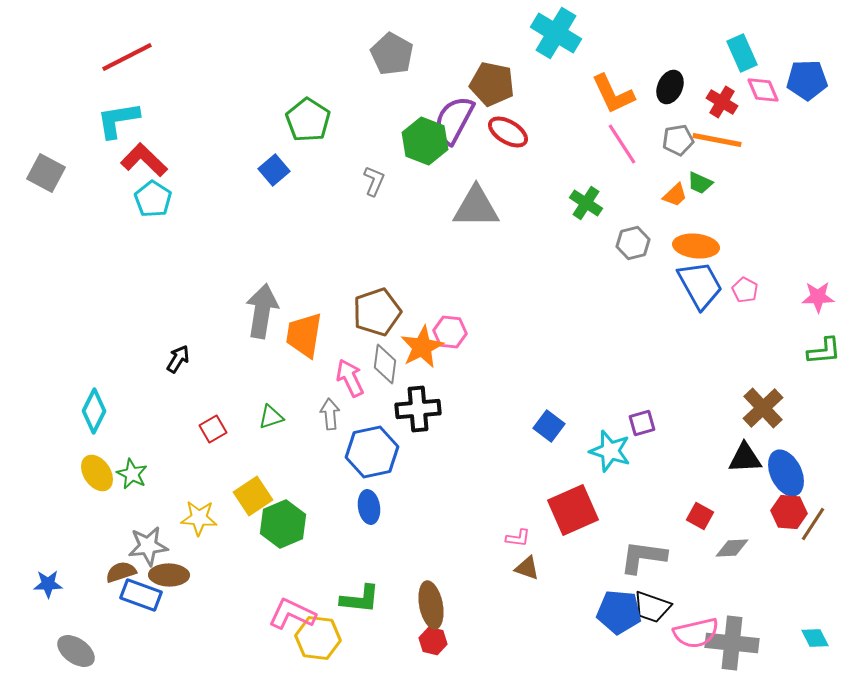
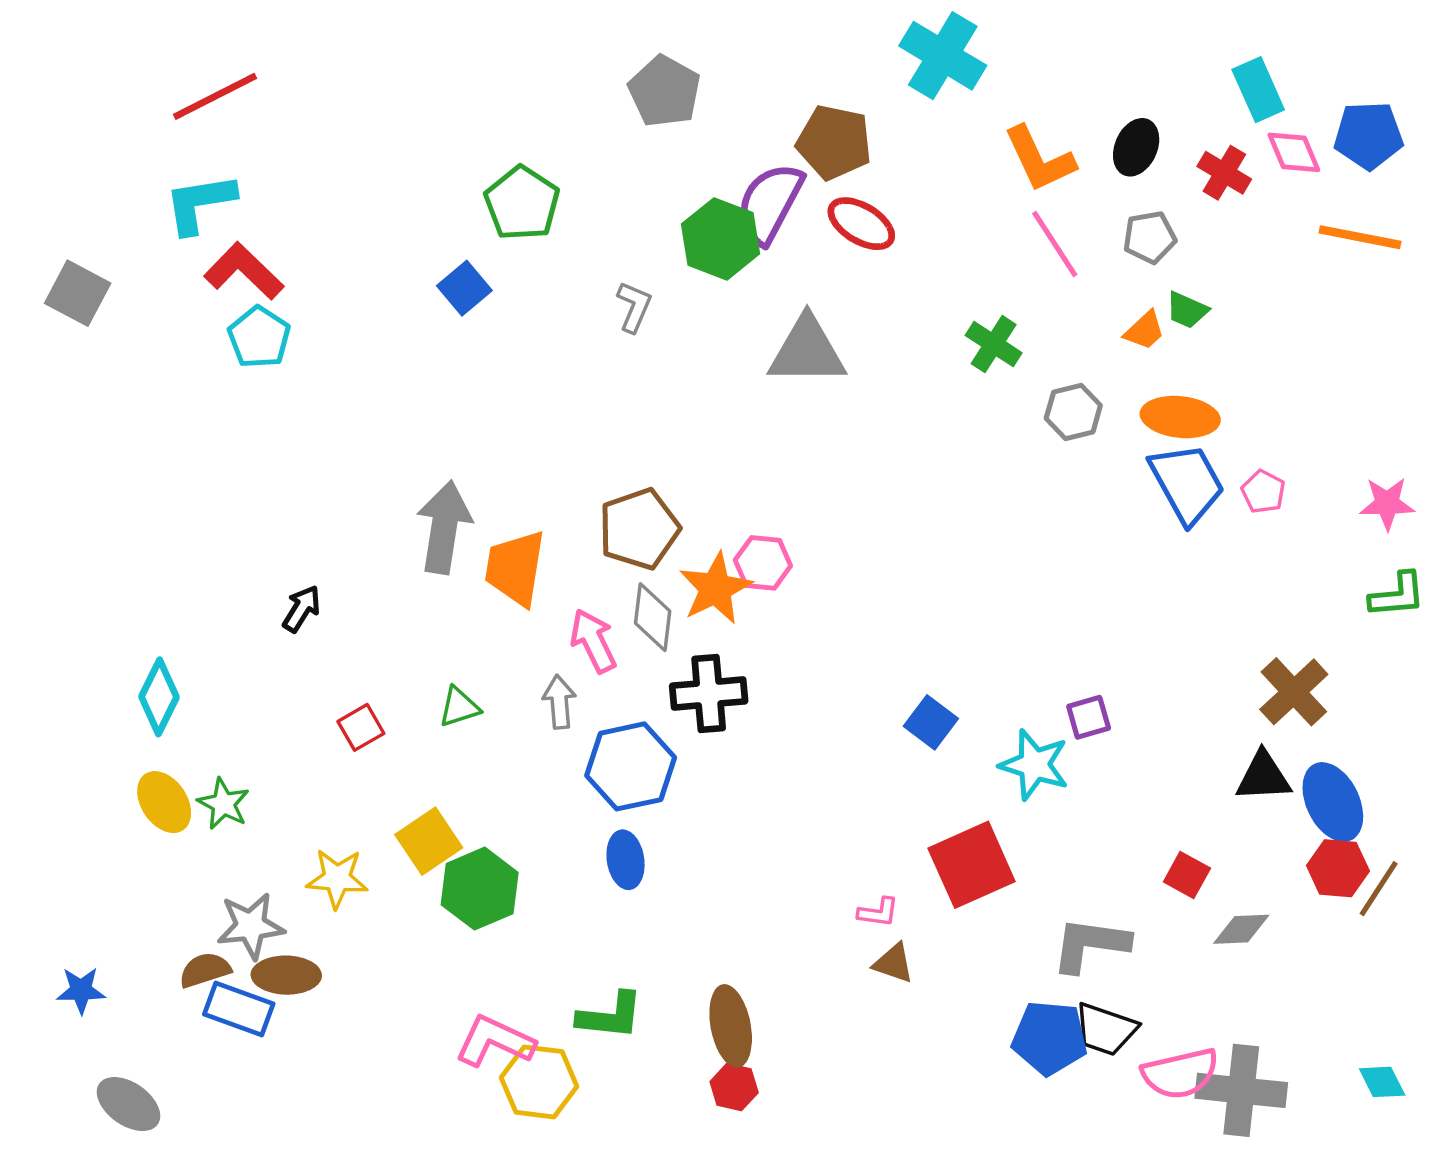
orange line: (717, 140) -> (1360, 237), moved

